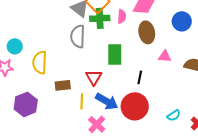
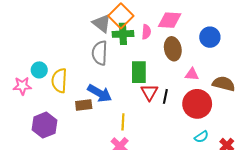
cyan circle: (15, 46) -> (39, 70), moved
red triangle: (94, 77) -> (149, 92), moved
yellow line: (82, 101) -> (123, 122), moved
blue arrow: (107, 101) -> (100, 93), moved
red circle: (135, 106) -> (197, 104), moved

